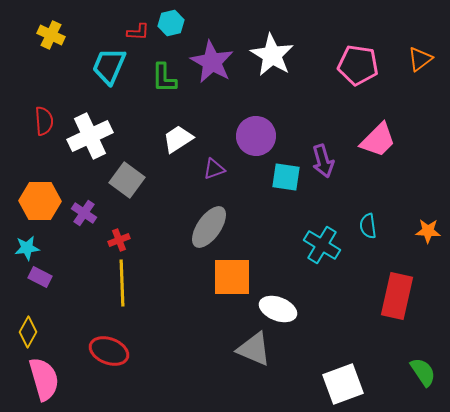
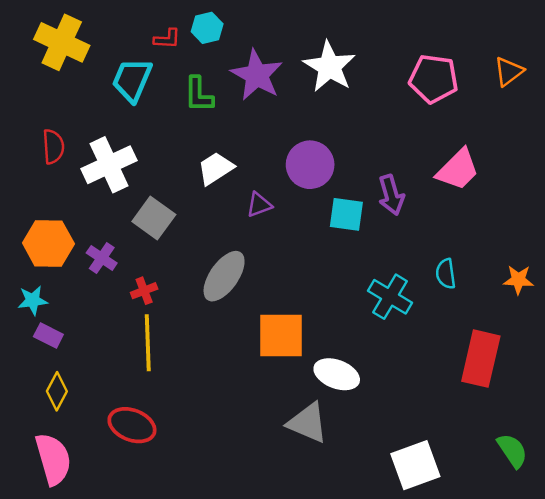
yellow cross: (51, 35) -> (62, 42), size x1.6
gray ellipse: (209, 227) -> (224, 276), moved
yellow diamond: (28, 332) -> (57, 391), moved

